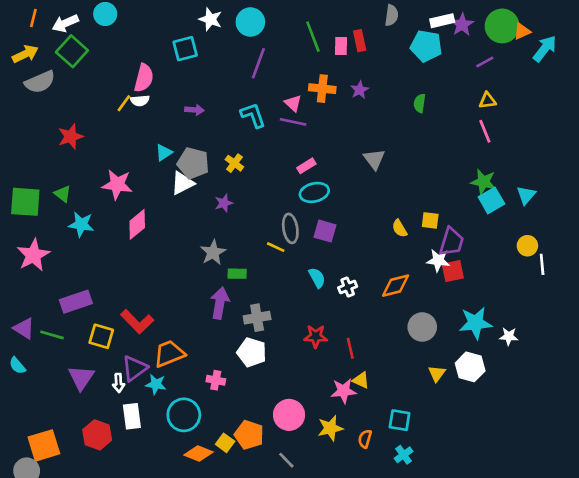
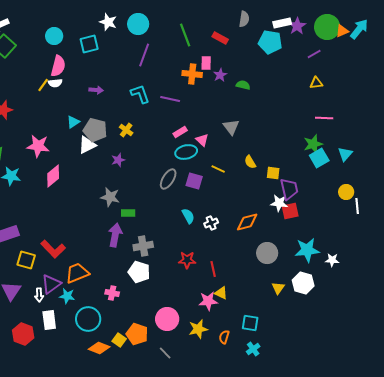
cyan circle: (105, 14) -> (54, 36), moved
red rectangle: (360, 41) -> (220, 38), turned -49
pink rectangle: (341, 46) -> (206, 63), moved
cyan arrow: (545, 49) -> (359, 29), moved
pink triangle: (293, 103) -> (202, 140), moved
green semicircle: (420, 103) -> (243, 85), moved, turned 96
pink line: (485, 131) -> (324, 118), moved, turned -66
green star: (483, 182) -> (313, 144), turned -30
gray ellipse: (290, 228) -> (168, 179), turned 40
yellow semicircle: (400, 228) -> (250, 162), moved
purple trapezoid: (451, 242) -> (289, 189), turned -30
yellow line: (276, 247) -> (218, 169), moved
gray star: (213, 252) -> (110, 197), turned -30

